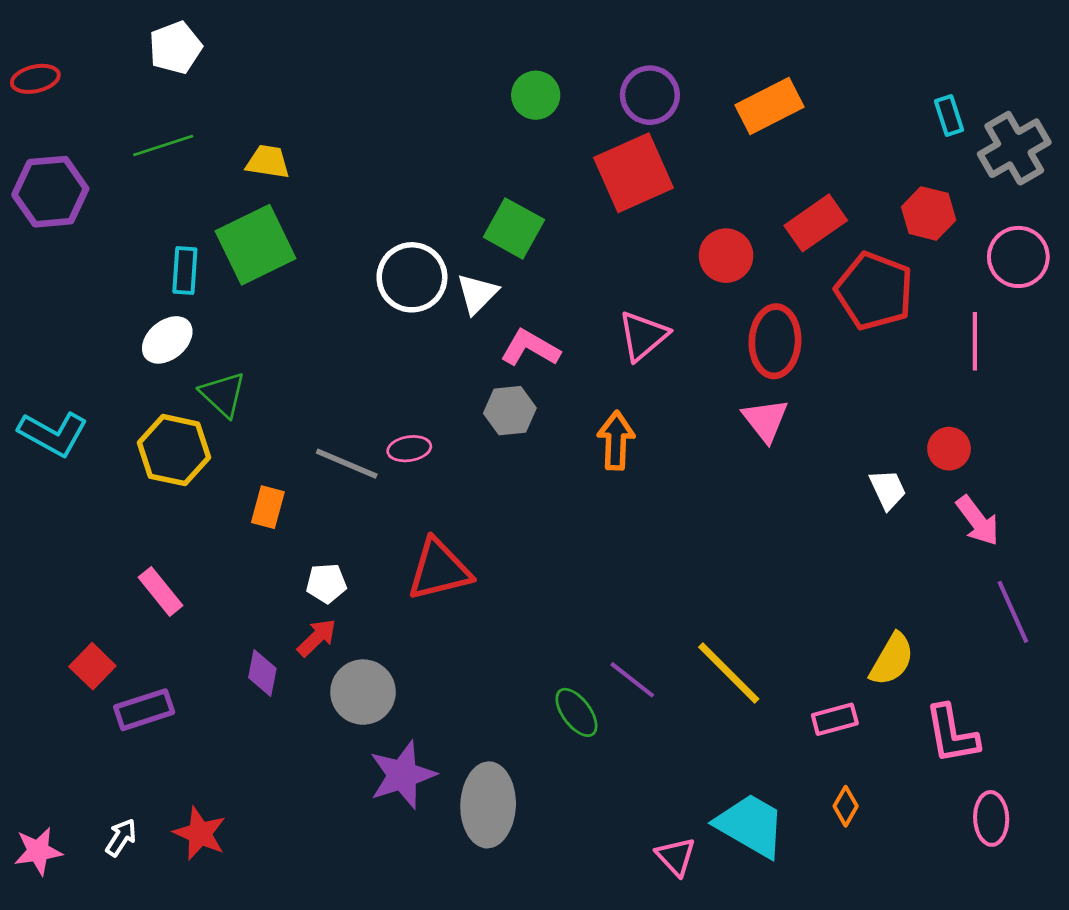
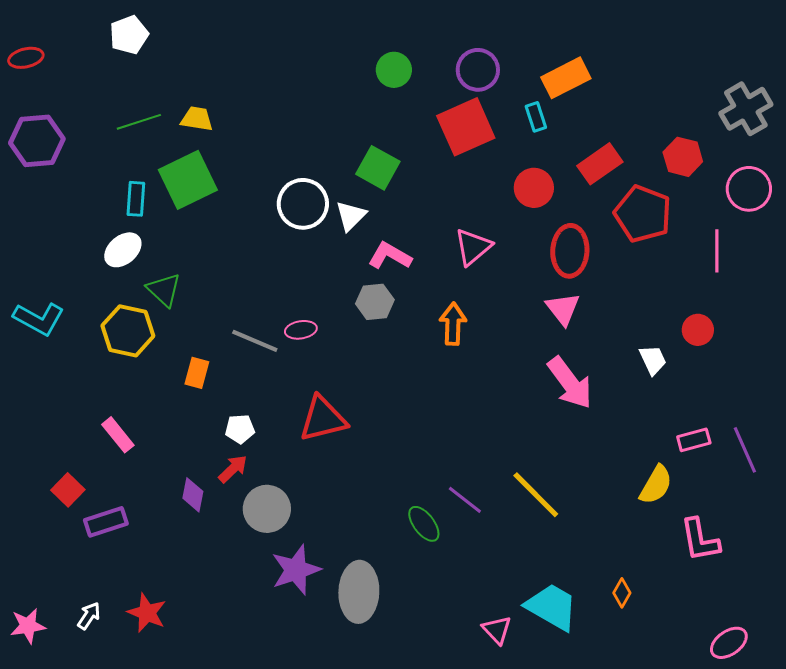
cyan rectangle: (949, 116) -> (536, 117), moved
green line: (163, 145) -> (139, 122), moved
pink arrow: (978, 521) -> (570, 383), moved, size x1.4
pink rectangle: (835, 719) -> (694, 440), moved
pink ellipse: (991, 818) -> (729, 643), moved, turned 57

